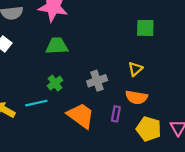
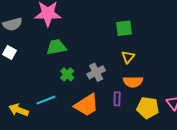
green square: (145, 28) -> (124, 28), moved
green cross: (55, 83) -> (67, 74), moved
orange trapezoid: (81, 116) -> (86, 105), turned 120

